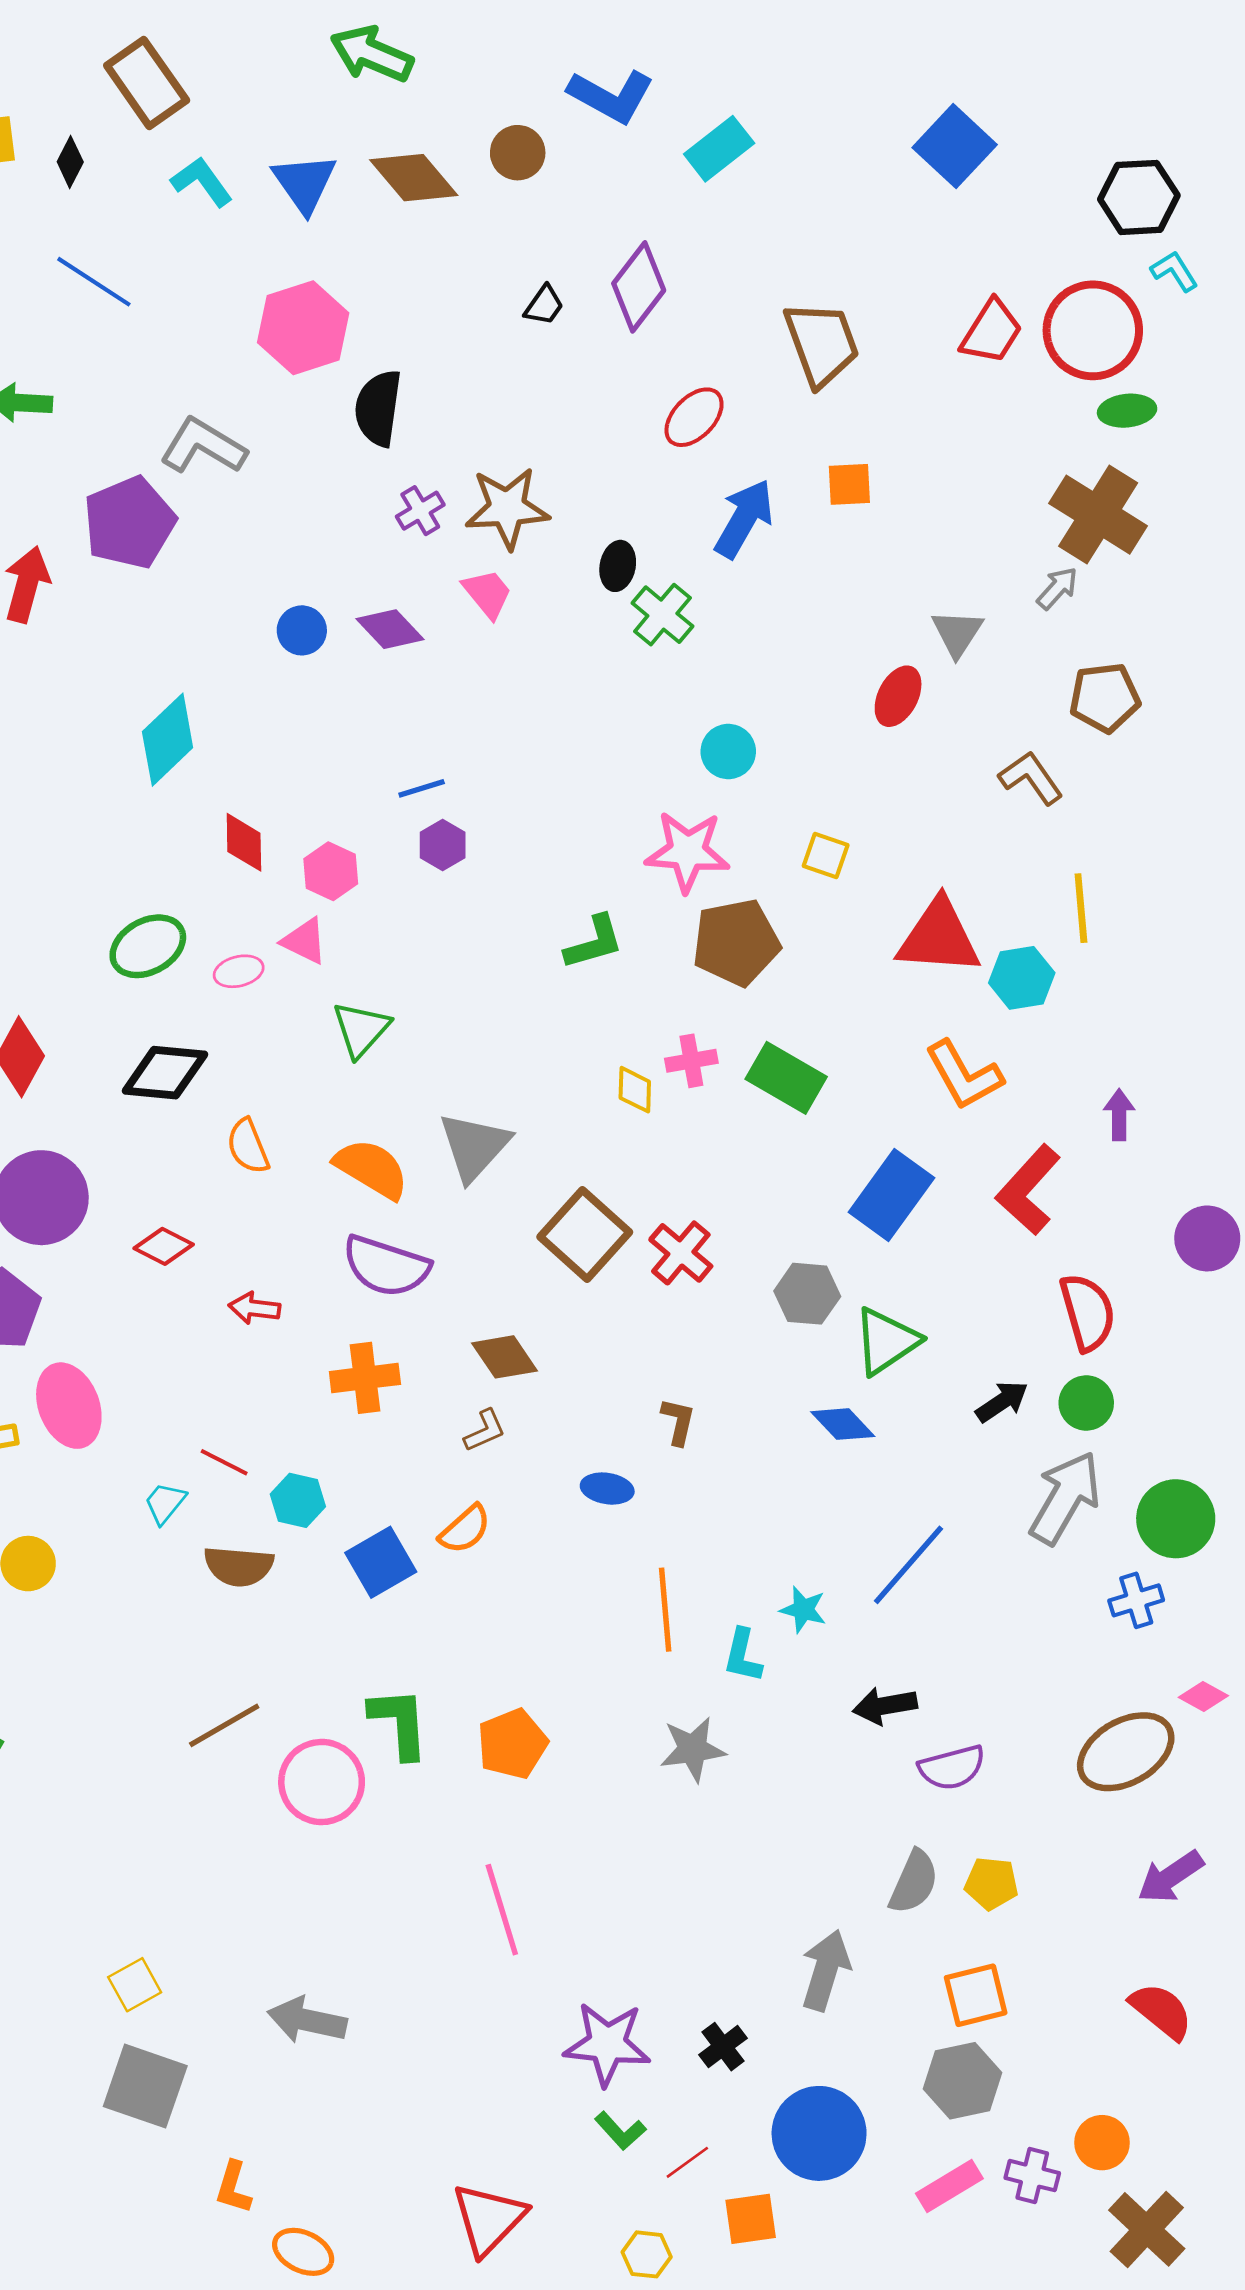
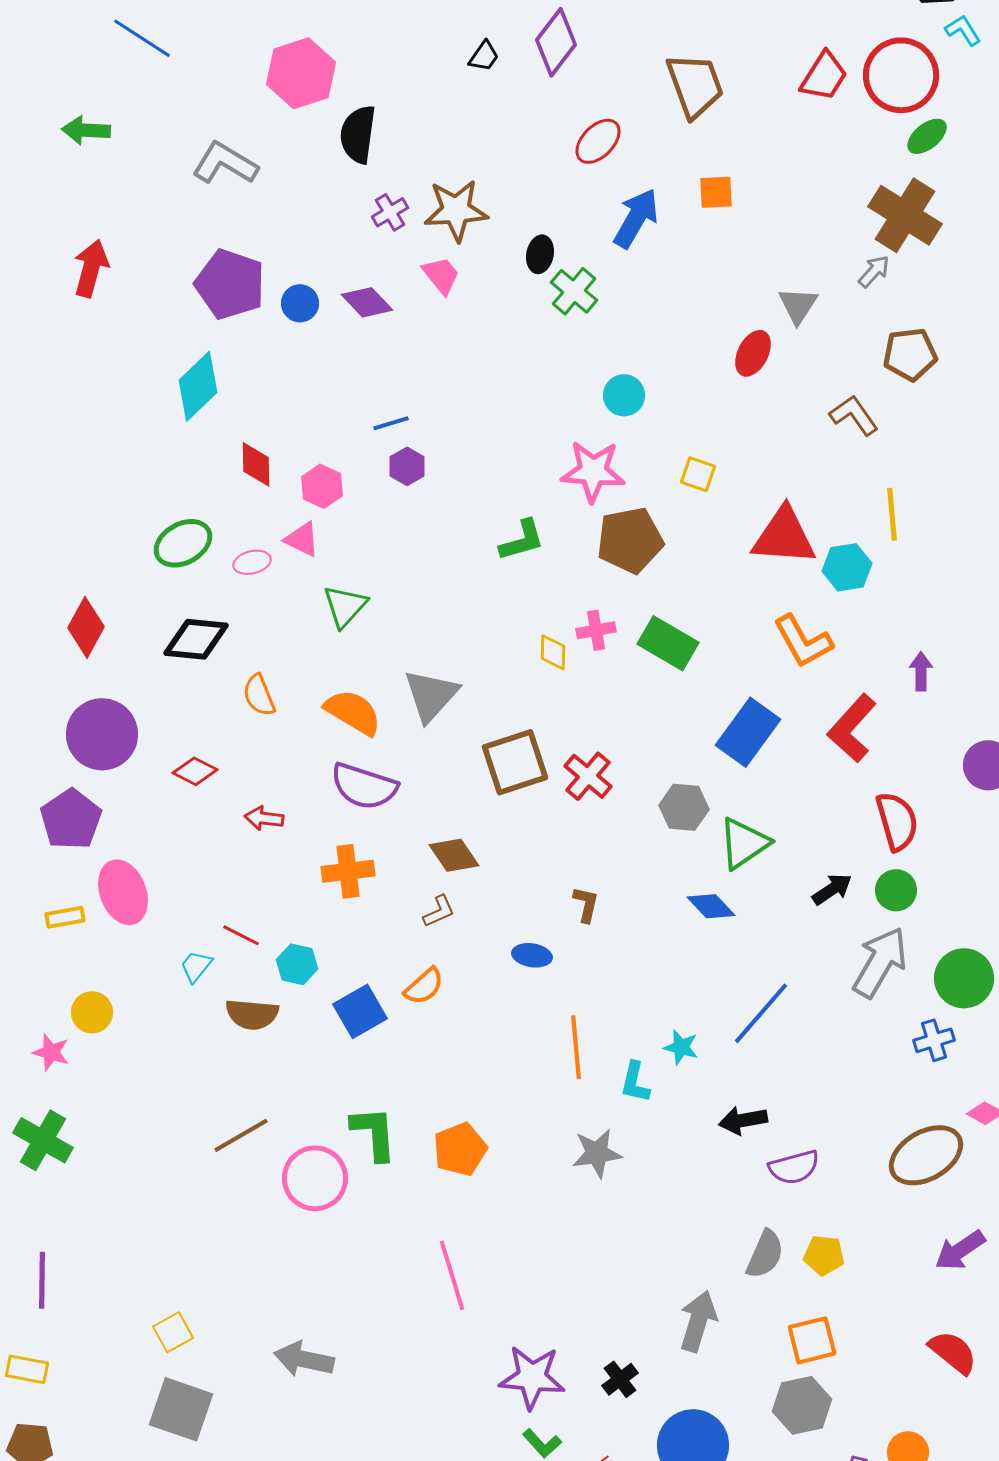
green ellipse: (1127, 411) -> (927, 136), turned -33
purple pentagon: (129, 522) -> (230, 284), moved, turned -30
brown square: (585, 1235) -> (515, 762), turned 30

